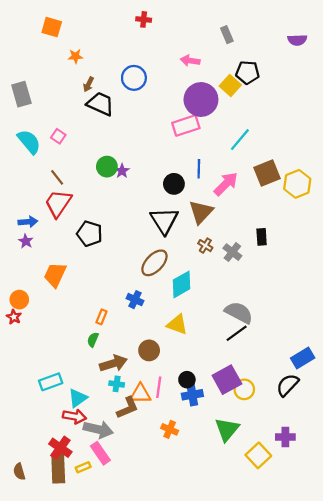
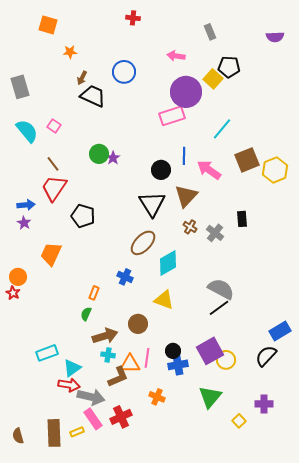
pink arrow: (226, 184) -> (209, 170), turned -100
red cross: (60, 448) -> (121, 417), moved, turned 30
yellow square: (258, 455) -> (239, 421), size x0.6

